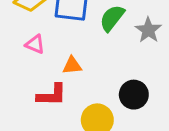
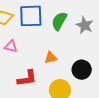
orange triangle: (72, 65) -> (51, 58), moved

